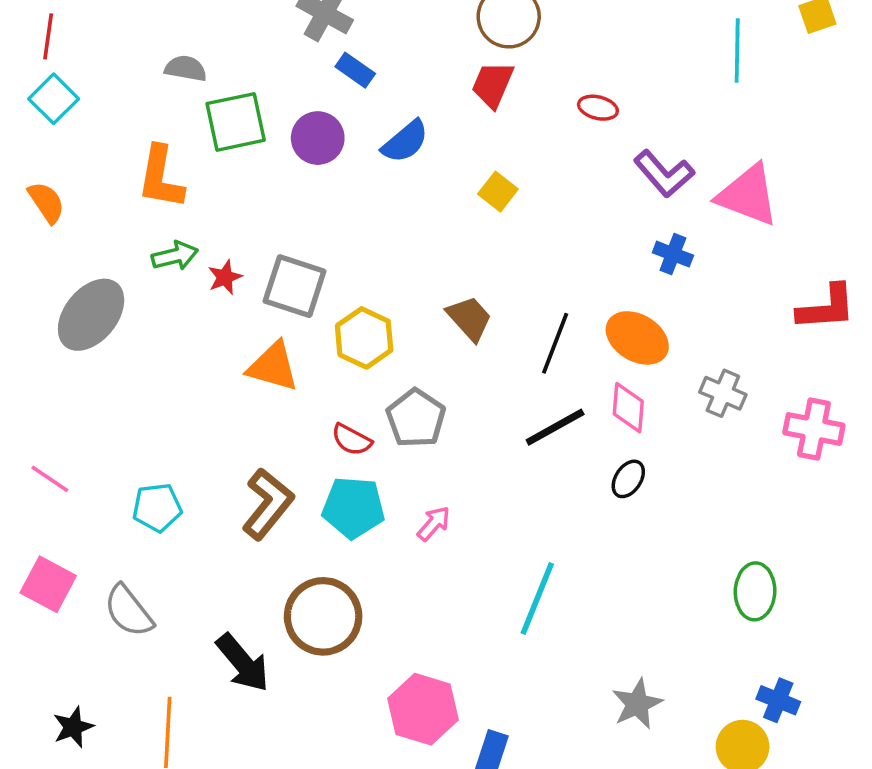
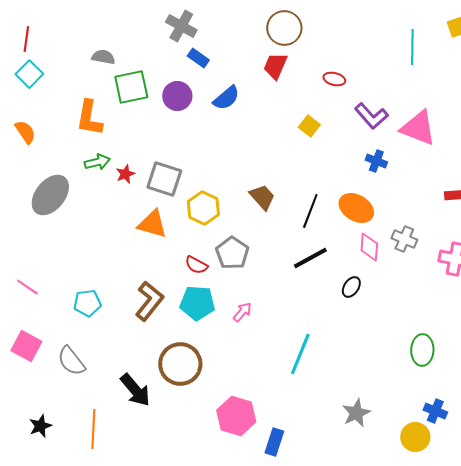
yellow square: (498, 192) -> (309, 126), moved
pink diamond: (628, 408) -> (369, 247), moved

